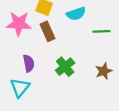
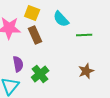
cyan semicircle: (76, 14) -> (61, 19), turned 66
green cross: (65, 67) -> (40, 74), moved

